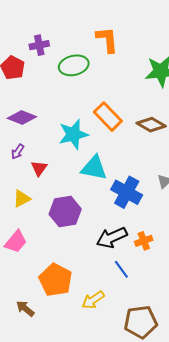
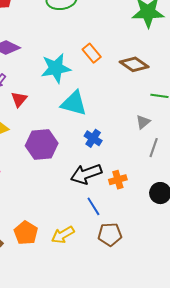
orange rectangle: (108, 117) -> (92, 53), size x0.7
blue cross: (127, 192) -> (93, 138), moved, size x0.6
orange pentagon: (56, 280) -> (26, 233), moved, size x0.7
brown pentagon: (141, 322) -> (110, 234), moved, size x0.7

